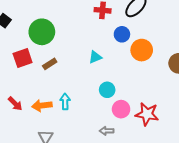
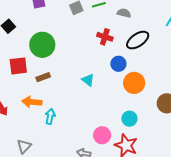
cyan triangle: (95, 57) -> (88, 80), turned 48
cyan circle: (107, 90) -> (129, 119), moved
orange arrow: (42, 106) -> (32, 102), moved

